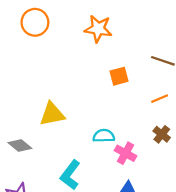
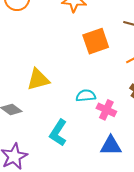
orange square: (119, 76) -> (96, 41), size x1.5

